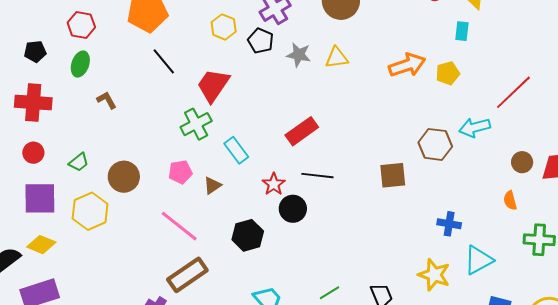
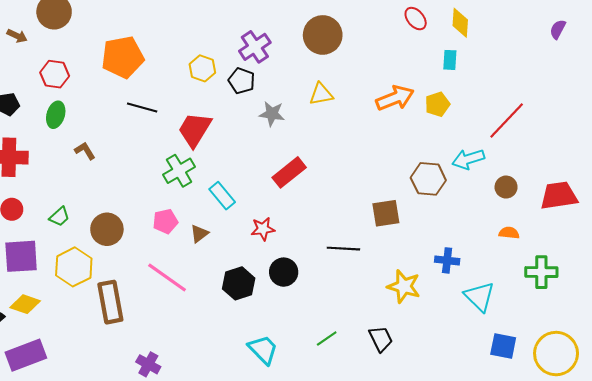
gray star: (299, 55) -> (272, 114), moved
black line: (164, 61) -> (142, 107), turned -32
brown circle: (522, 162) -> (506, 187), moved
black line: (317, 176) -> (343, 249), moved
red star: (274, 184) -> (263, 229), turned 30
orange semicircle: (510, 200) -> (509, 233), turned 114
black circle: (293, 209) -> (284, 272), moved
cyan triangle: (478, 260) -> (479, 297), turned -44
brown rectangle: (187, 275) -> (110, 302), moved, turned -63
yellow star: (434, 275) -> (404, 286), moved

